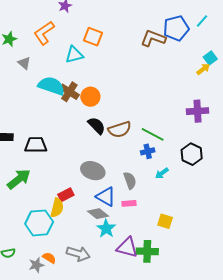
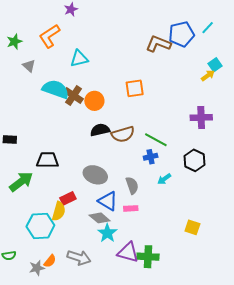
orange square: (93, 37) -> (135, 88), moved, turned -30
black semicircle: (97, 126) -> (100, 130), turned -60
black trapezoid: (36, 145) -> (47, 160), moved
yellow square: (165, 221) -> (192, 227), moved
orange semicircle: (49, 258) -> (50, 261), turned 96

